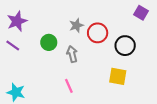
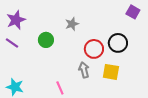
red circle: (98, 33) -> (94, 49), moved
gray arrow: (72, 54) -> (84, 70), moved
pink line: (69, 86) -> (60, 88), moved

